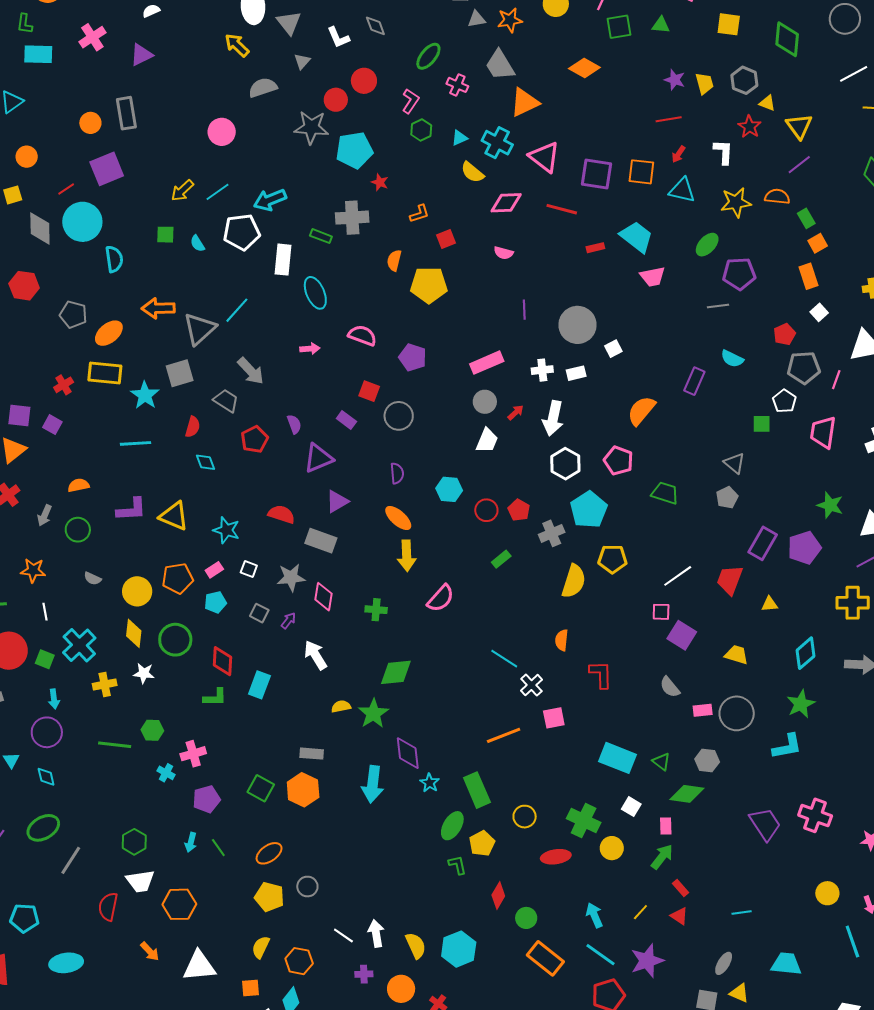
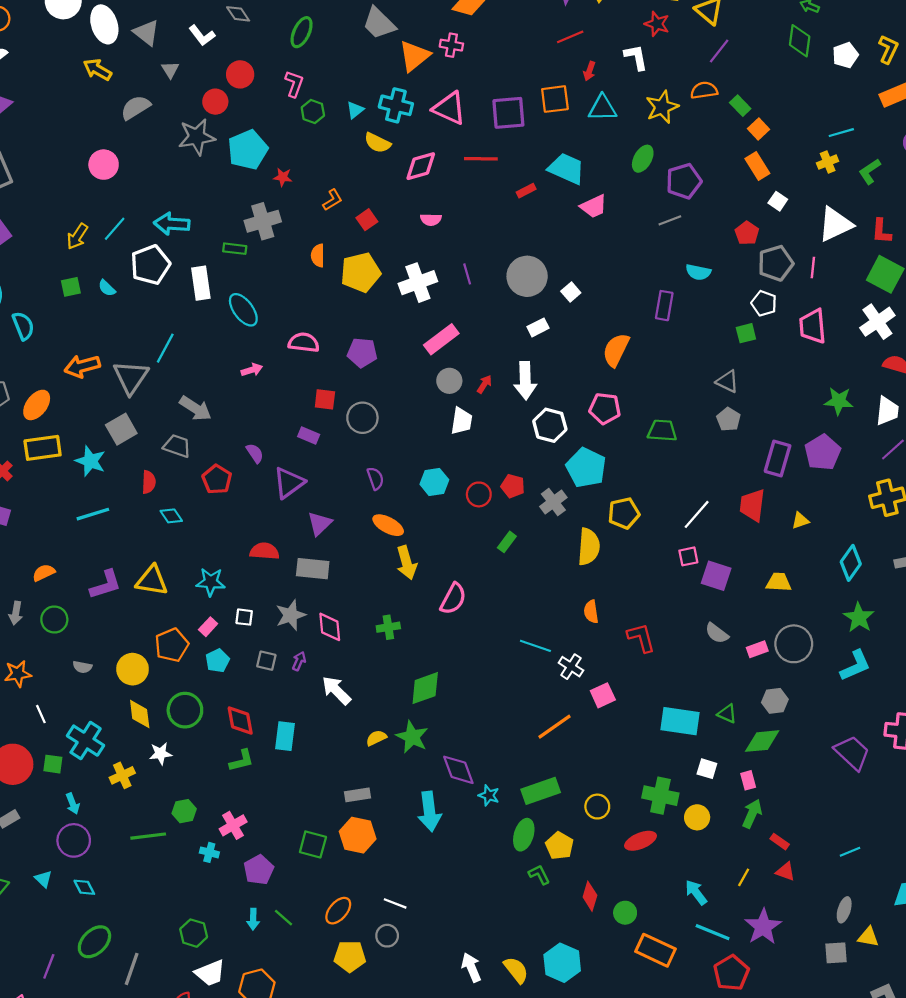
pink cross: (457, 85) -> (451, 45), moved
cyan arrow: (270, 200) -> (172, 224), turned 40
white cross: (542, 370) -> (418, 283), moved, size x1.6
green rectangle: (477, 790) -> (541, 791), turned -72
white line: (343, 936) -> (395, 903), moved

